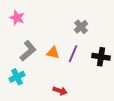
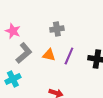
pink star: (17, 18) -> (13, 31), moved
gray cross: (81, 27) -> (57, 29), moved, turned 32

